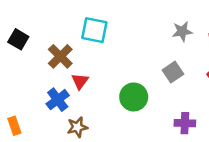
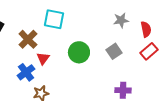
green circle: (134, 97) -> (79, 52), moved

